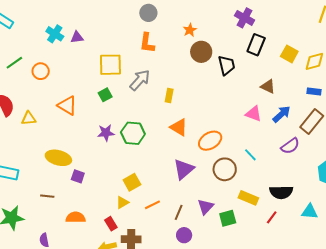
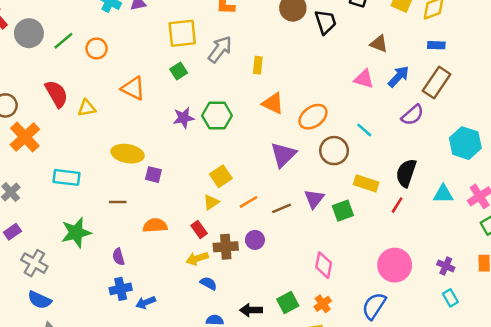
black semicircle: (281, 192) -> (406, 173), turned 115
brown line: (179, 212) -> (282, 208), turned 49
purple circle: (184, 235) -> (255, 240), moved

